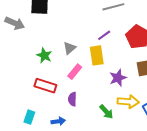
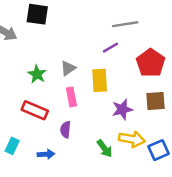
purple line: (104, 35) -> (110, 48), moved
pink rectangle: (75, 72) -> (71, 97), turned -56

